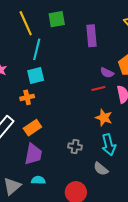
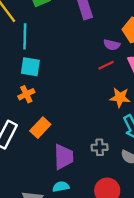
cyan square: (36, 75) -> (30, 67), turned 36
gray cross: (75, 147) -> (100, 147), moved
purple trapezoid: (33, 154) -> (64, 157), moved

